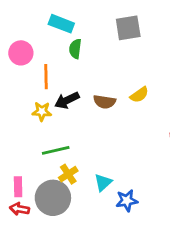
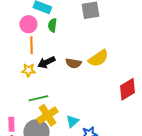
pink circle: (21, 53) -> (28, 24), moved
yellow semicircle: (139, 95) -> (98, 58), size x1.5
yellow cross: (68, 174) -> (47, 115), size x1.5

